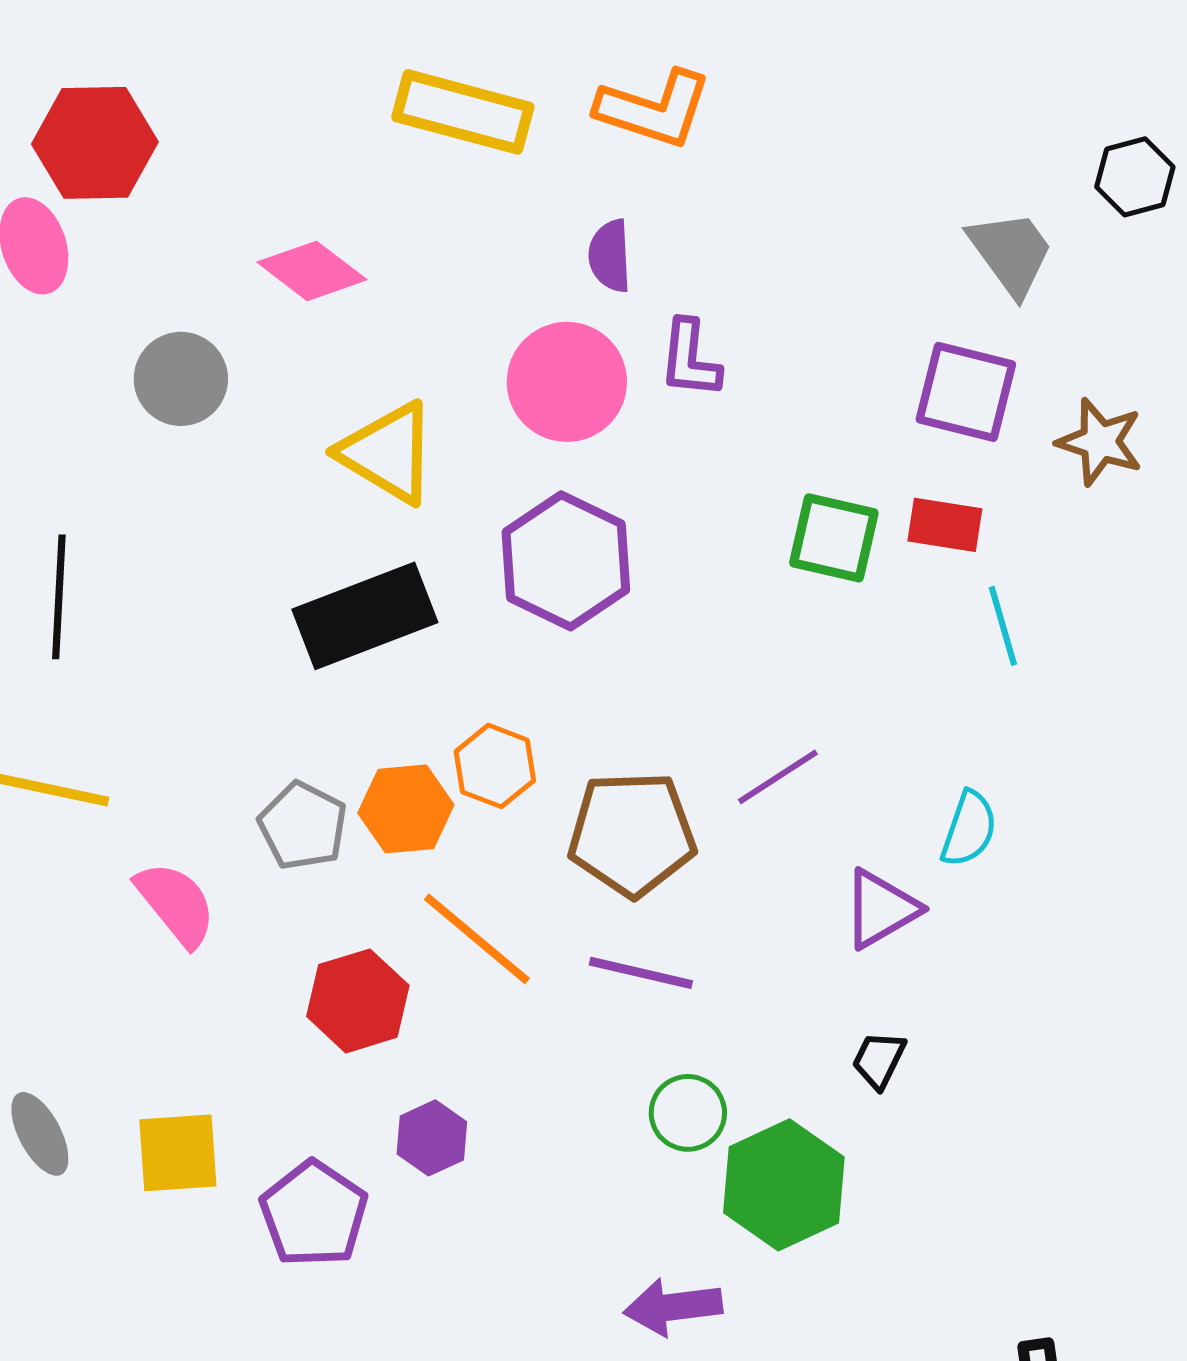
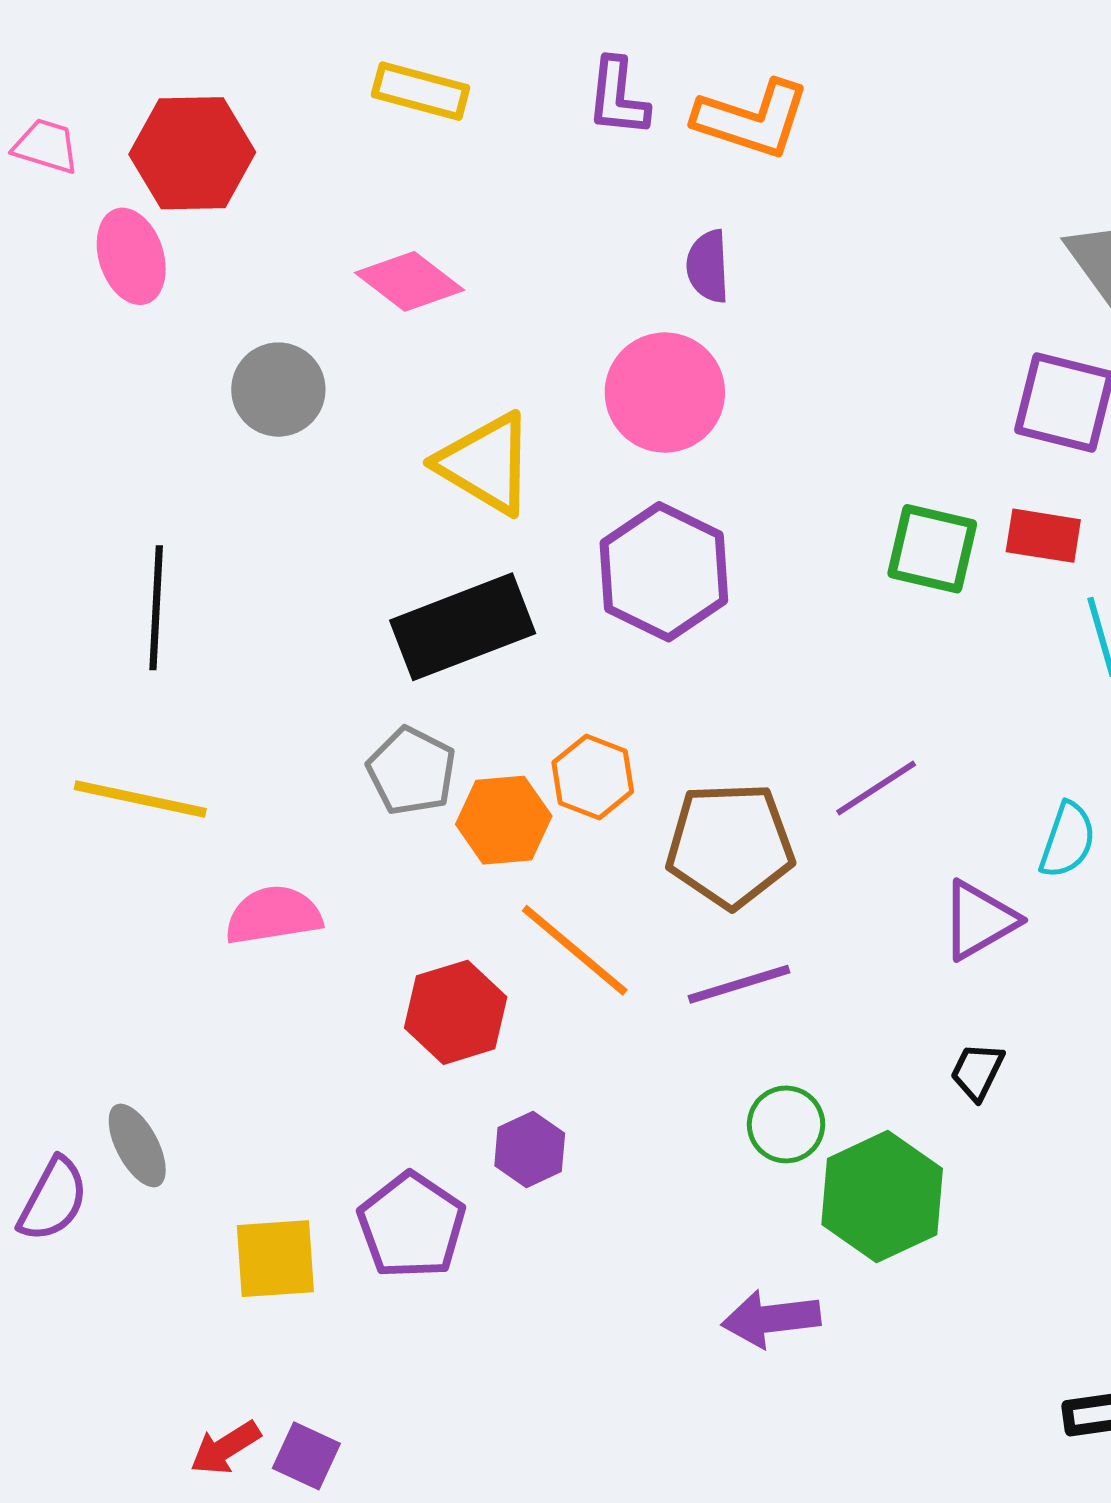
yellow rectangle: (463, 112) -> (421, 91), moved, size x0.7
purple L-shape: (690, 359) -> (618, 97), moved
gray pentagon: (303, 826) -> (412, 771), moved
pink semicircle: (176, 904) -> (273, 915), turned -60
purple line: (641, 973) -> (739, 984), turned -30
yellow square: (178, 1153) -> (275, 1259), moved

